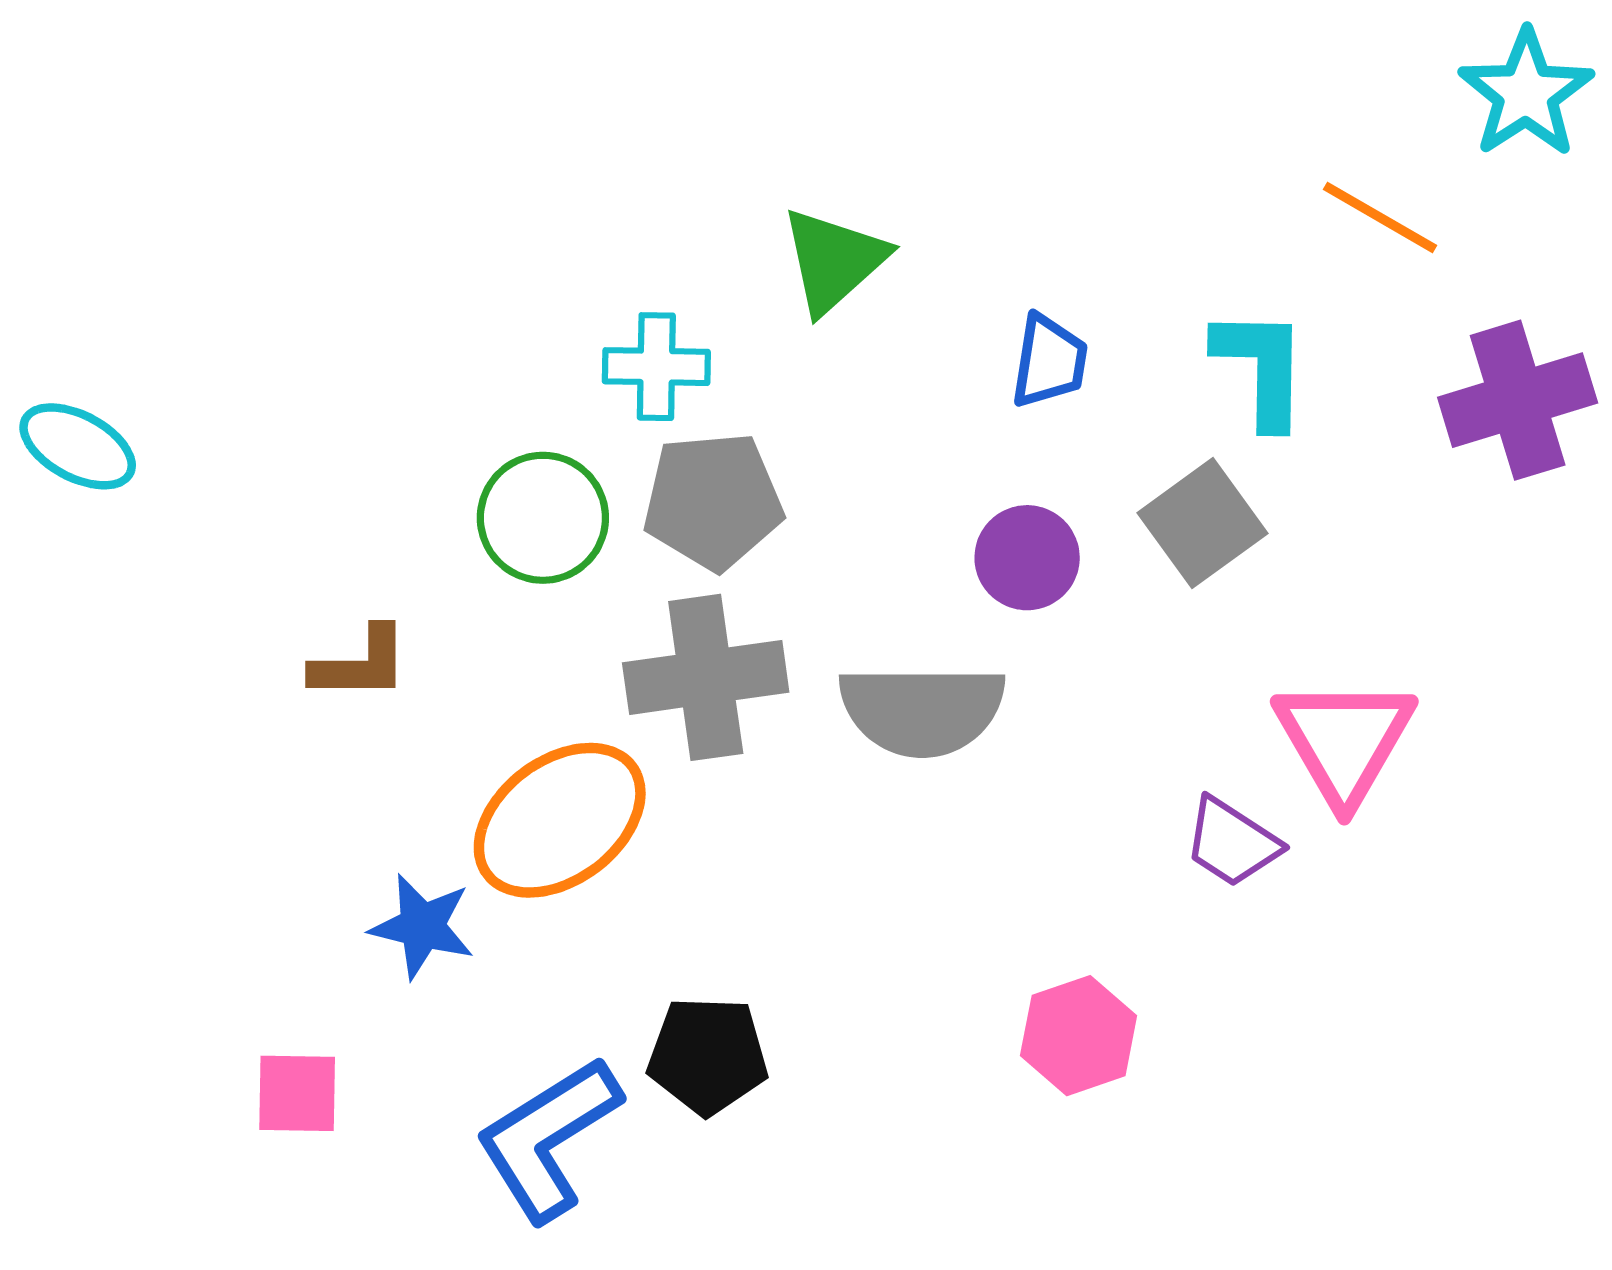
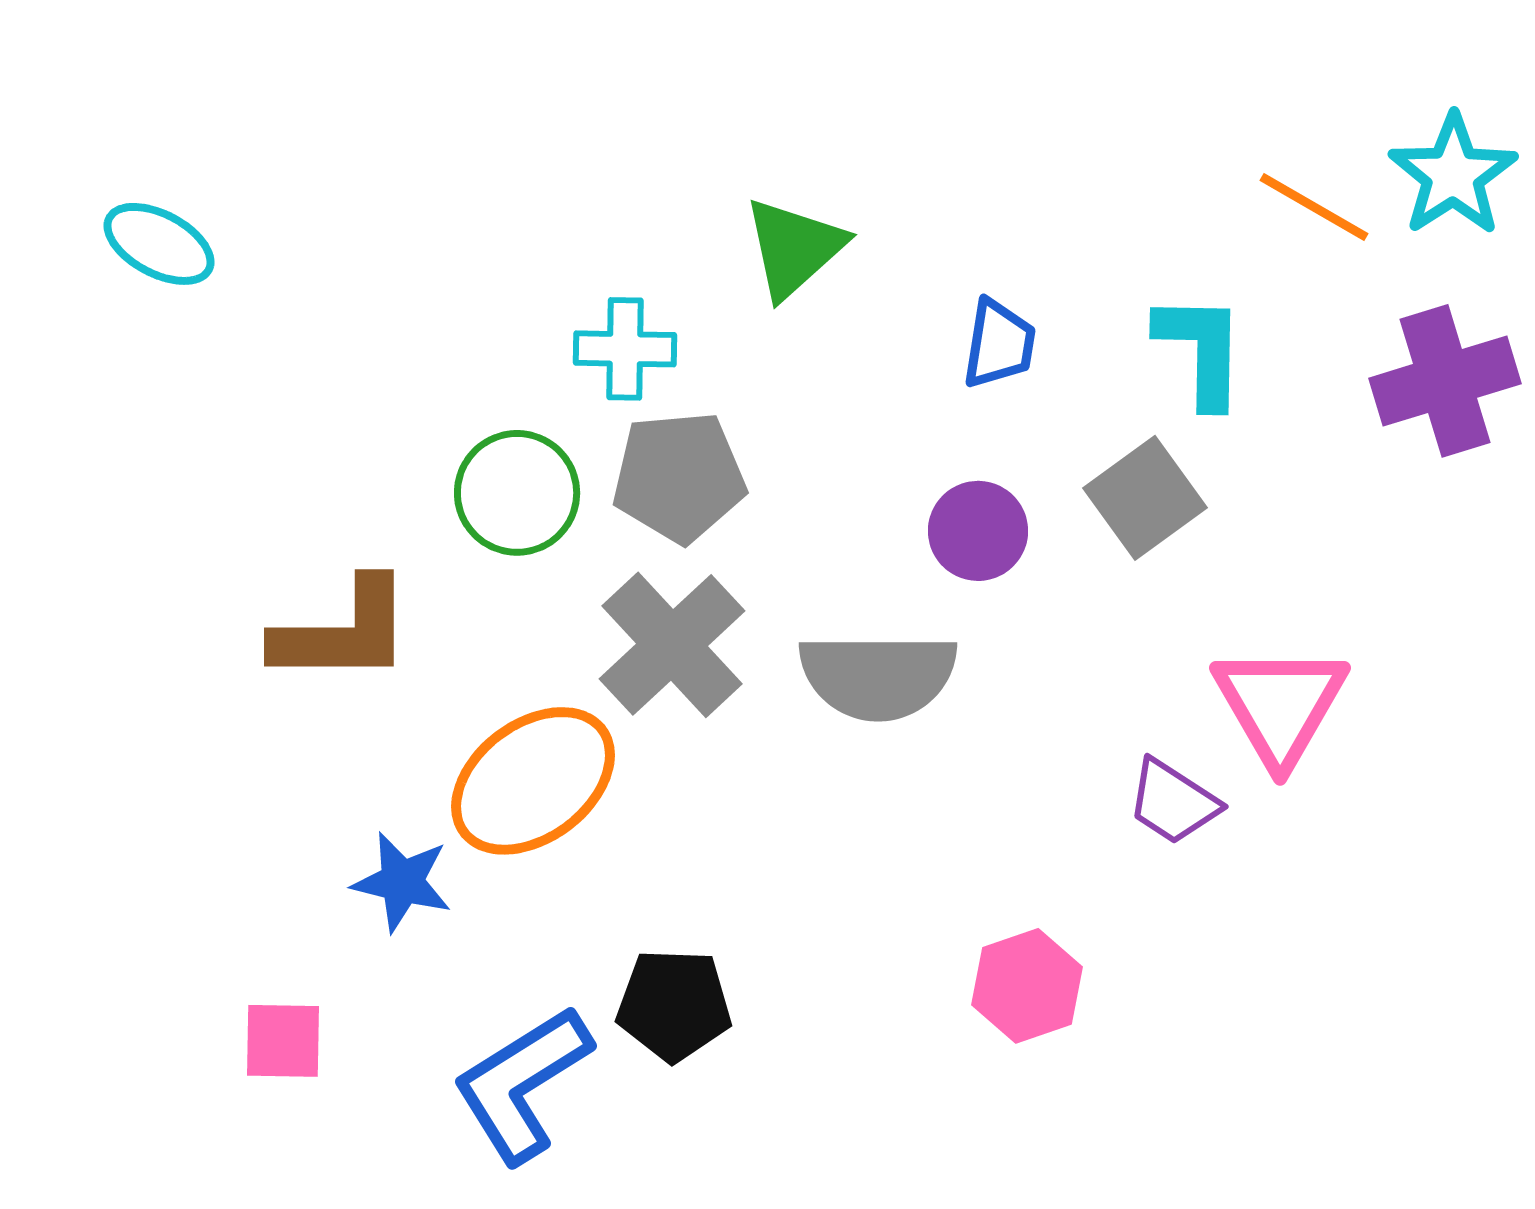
cyan star: (1526, 93) -> (1453, 175), moved
cyan ellipse: (78, 446) -> (159, 244), moved
brown L-shape: (360, 664) -> (343, 632), size x1.5
gray cross: (706, 677) -> (672, 645), turned -35

